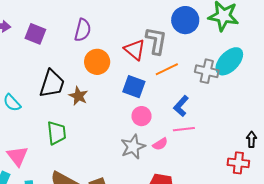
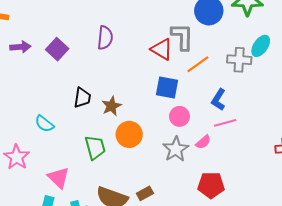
purple square: (35, 34) -> (57, 49), turned 30
cyan ellipse: (229, 61) -> (261, 46), size x0.7
orange circle: (97, 62) -> (129, 134), moved
black trapezoid: (52, 84) -> (82, 98), size x0.7
brown star: (78, 96) -> (111, 106), turned 30

